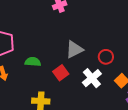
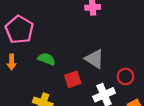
gray triangle: (74, 49) -> (94, 59), turned 42

